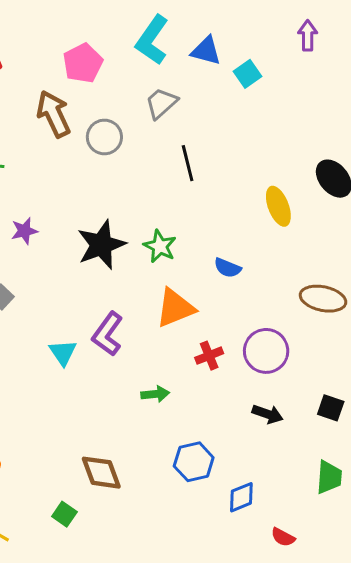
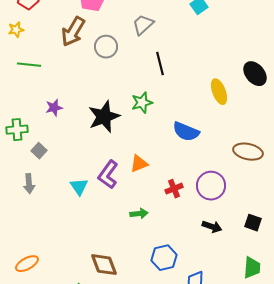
brown arrow: (54, 114) -> (73, 32), turned -124
green star: (160, 246) -> (142, 103), moved, turned 30
blue semicircle: (228, 268) -> (186, 132), size x1.5
orange triangle: (175, 308) -> (139, 164), moved, size x0.7

